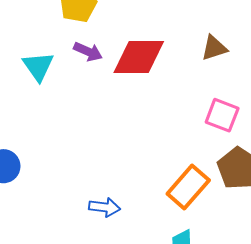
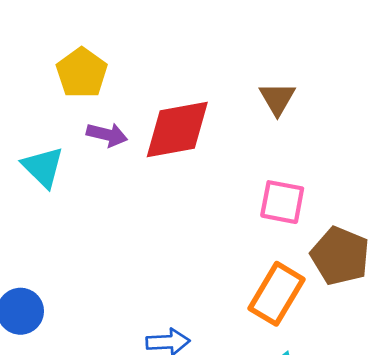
brown triangle: (214, 48) -> (277, 99), turned -32
pink square: (222, 115) -> (282, 202), moved

